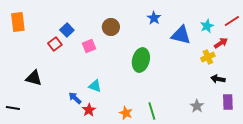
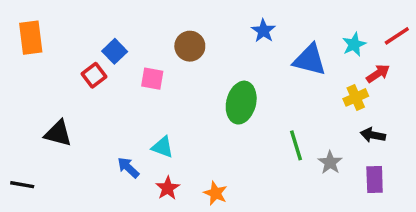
pink square: (89, 46) -> (152, 79), turned 32
purple rectangle: (228, 102) -> (375, 180), moved
gray star: (197, 106) -> (330, 162), moved
red star: (89, 110) -> (168, 188), moved
green line: (152, 111) -> (296, 145), moved

